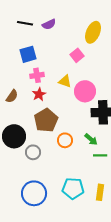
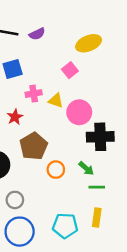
yellow ellipse: (93, 32) -> (89, 43), turned 45
pink cross: (37, 75) -> (34, 94), moved
red star: (39, 94) -> (15, 117), moved
gray circle: (33, 152) -> (15, 200), moved
yellow rectangle: (100, 192) -> (97, 218), moved

